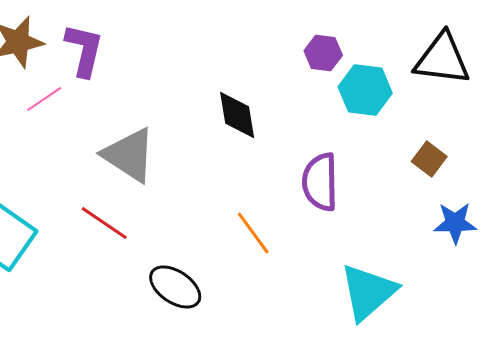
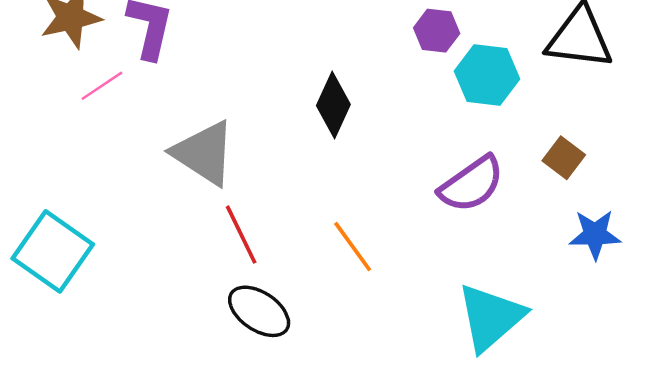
black diamond: (237, 115) -> (333, 105), turned 34
purple semicircle: (320, 182) -> (471, 184), moved, turned -124
red line: (104, 223) -> (241, 235), moved, turned 30

